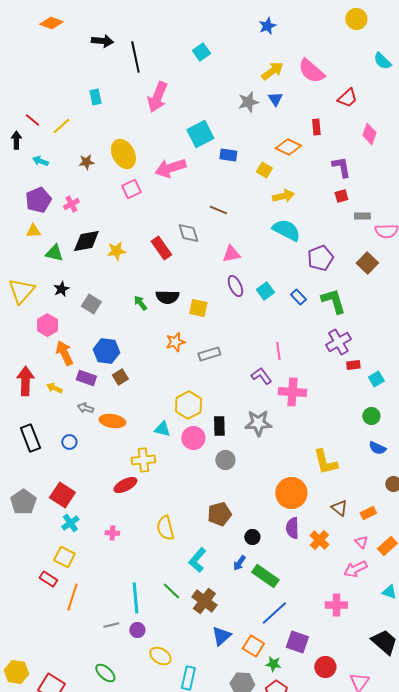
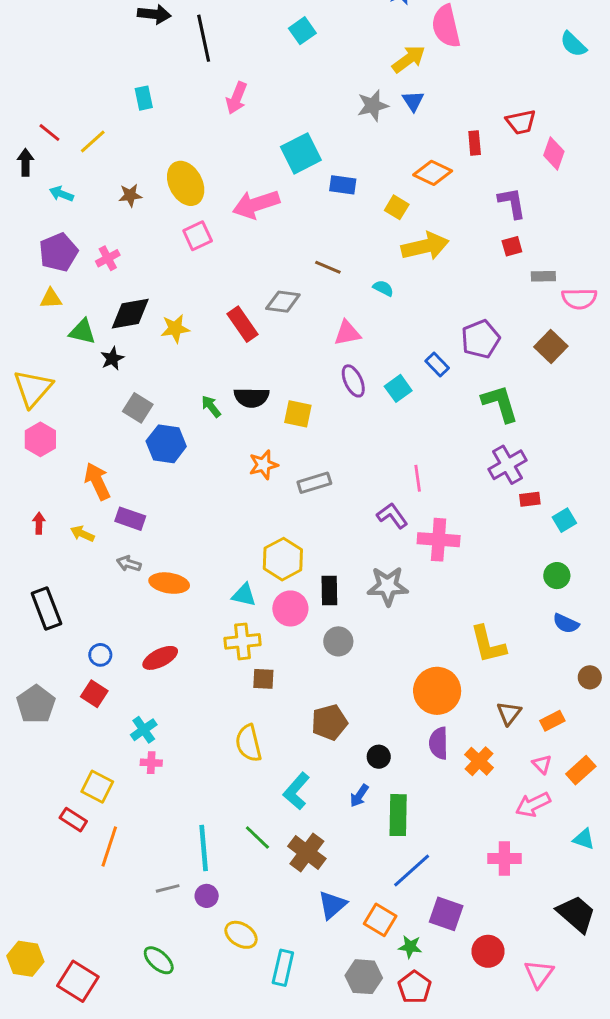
pink semicircle: (311, 71) -> (446, 26), moved, turned 36
pink arrow: (157, 97) -> (237, 98), size x0.7
red trapezoid: (347, 98) -> (521, 122), moved, turned 30
yellow arrow: (283, 196) -> (425, 246), size x1.4
cyan semicircle: (286, 230) -> (383, 288), moved, size x0.5
gray diamond: (188, 233) -> (283, 302), turned -65
black star: (61, 289) -> (112, 359), moved
blue rectangle: (298, 297) -> (437, 364), moved
pink hexagon: (47, 325) -> (40, 439), moved
blue hexagon: (106, 351) -> (166, 444), moved
brown square: (120, 377) -> (263, 679), moved, turned 35
red arrow: (25, 381) -> (39, 523), size x0.5
blue circle: (69, 442) -> (100, 655), moved
yellow cross: (143, 460) -> (243, 641), moved
red ellipse: (125, 485) -> (160, 658), moved
red square: (62, 495) -> (94, 694), size x0.7
brown triangle: (339, 508) -> (509, 713), turned 30
cyan cross: (70, 523) -> (144, 730), moved
pink cross: (112, 533) -> (151, 763), moved
green rectangle: (265, 576) -> (398, 815), turned 56

